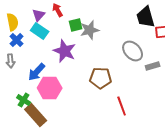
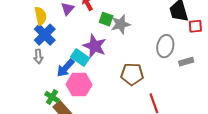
green square: (76, 25) -> (106, 19), turned 32
cyan rectangle: (40, 31) -> (80, 57), moved
blue cross: (17, 40) -> (45, 35), size x1.5
gray ellipse: (133, 51) -> (165, 46), turned 55

